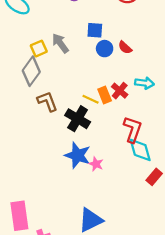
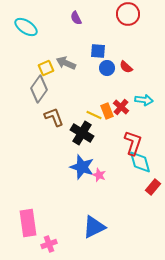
gray arrow: (60, 43) -> (66, 63), turned -30

